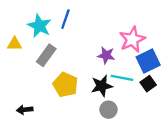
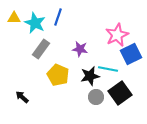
yellow triangle: (14, 44) -> (14, 18), moved
purple star: (106, 55) -> (80, 49), moved
black square: (148, 84) -> (120, 93), moved, size x1.6
black arrow: (25, 110) -> (22, 97), turned 48

